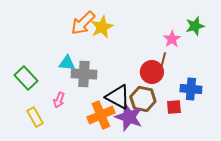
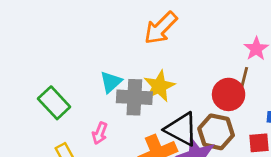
orange arrow: (83, 23) -> (161, 28), moved
yellow star: (102, 27) -> (159, 86), moved
cyan triangle: (67, 63) -> (111, 82), turned -48

